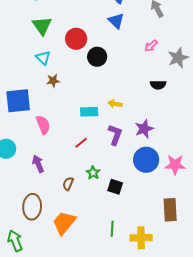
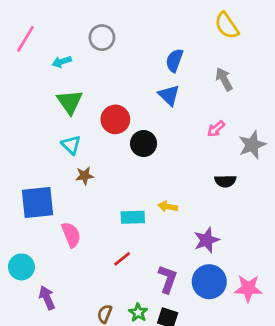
purple L-shape: (115, 135) -> (168, 279), moved
purple arrow: (38, 164) -> (47, 298), moved
green star: (93, 173) -> (138, 313), moved

